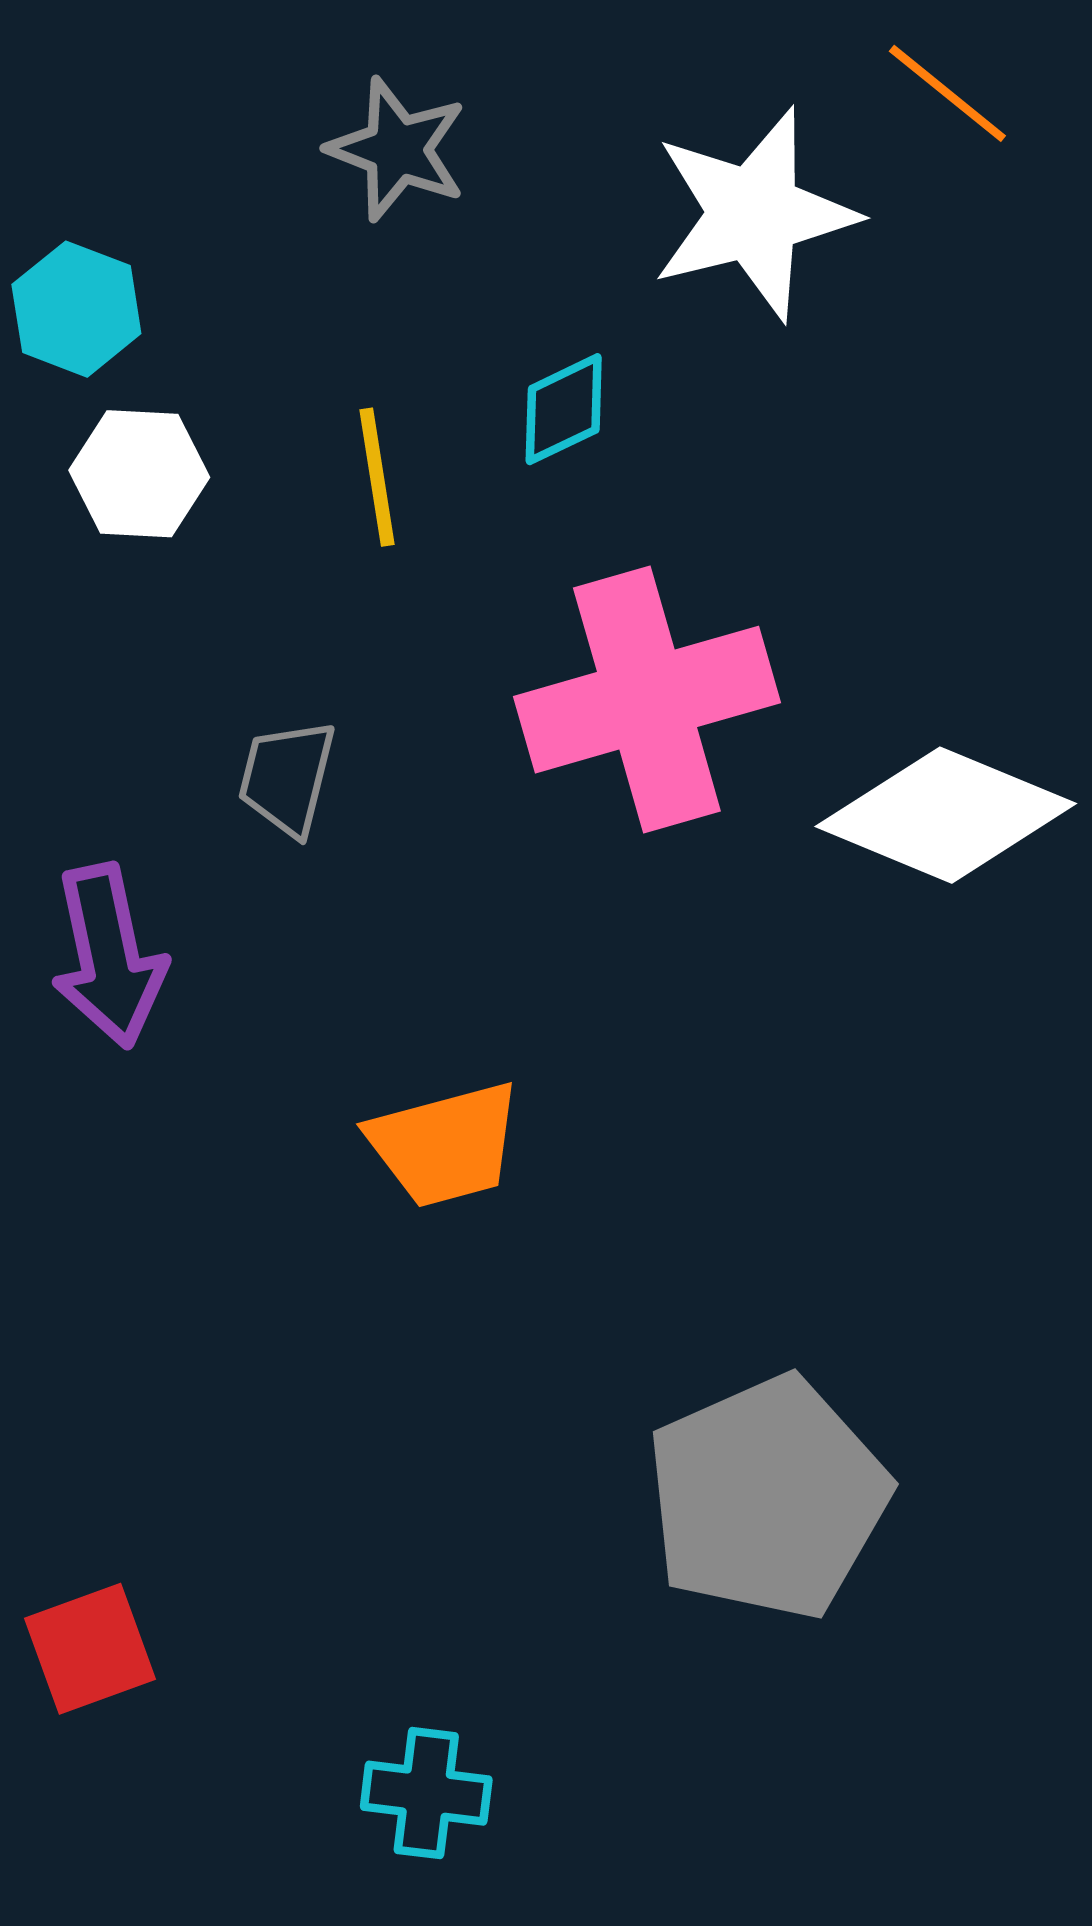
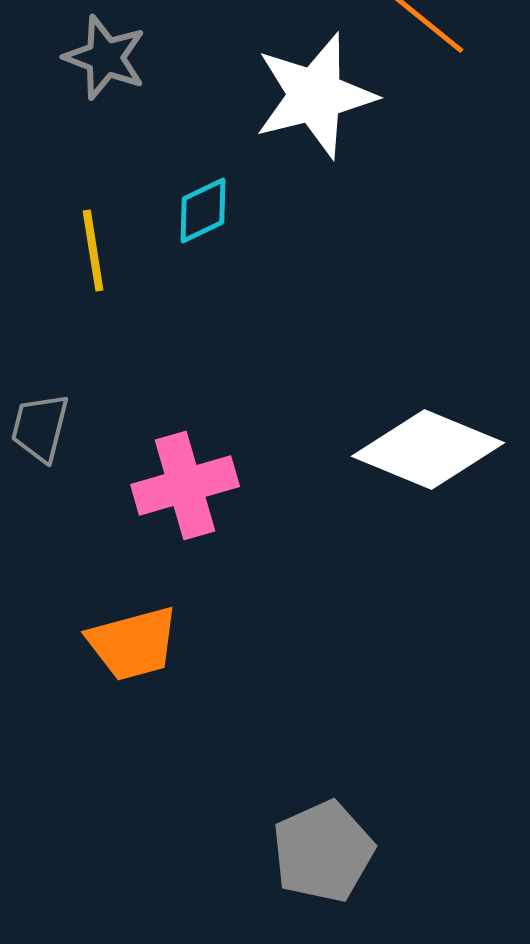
pink cross: (647, 700) -> (185, 486), moved, size x0.7
gray pentagon: (768, 1498) -> (323, 852), size x0.7

